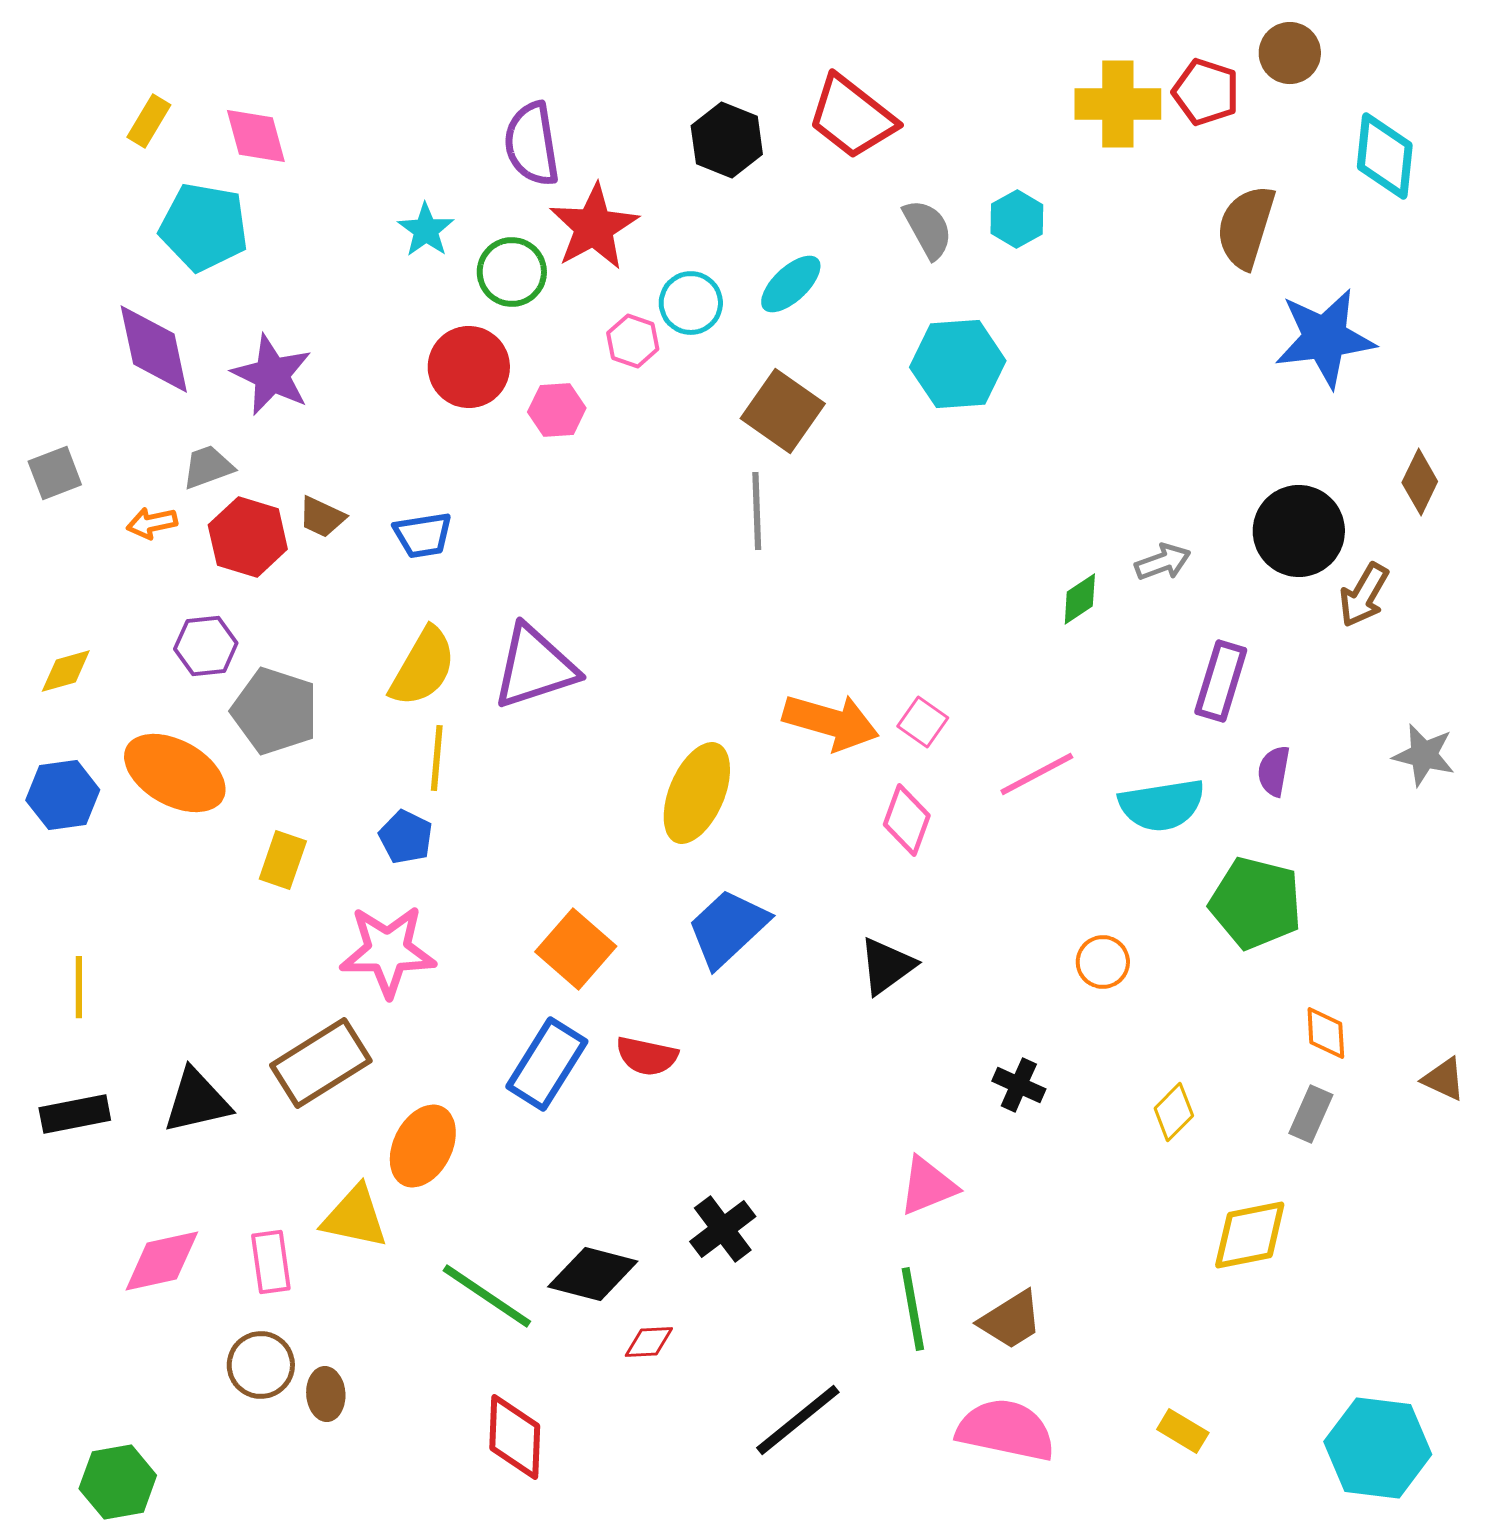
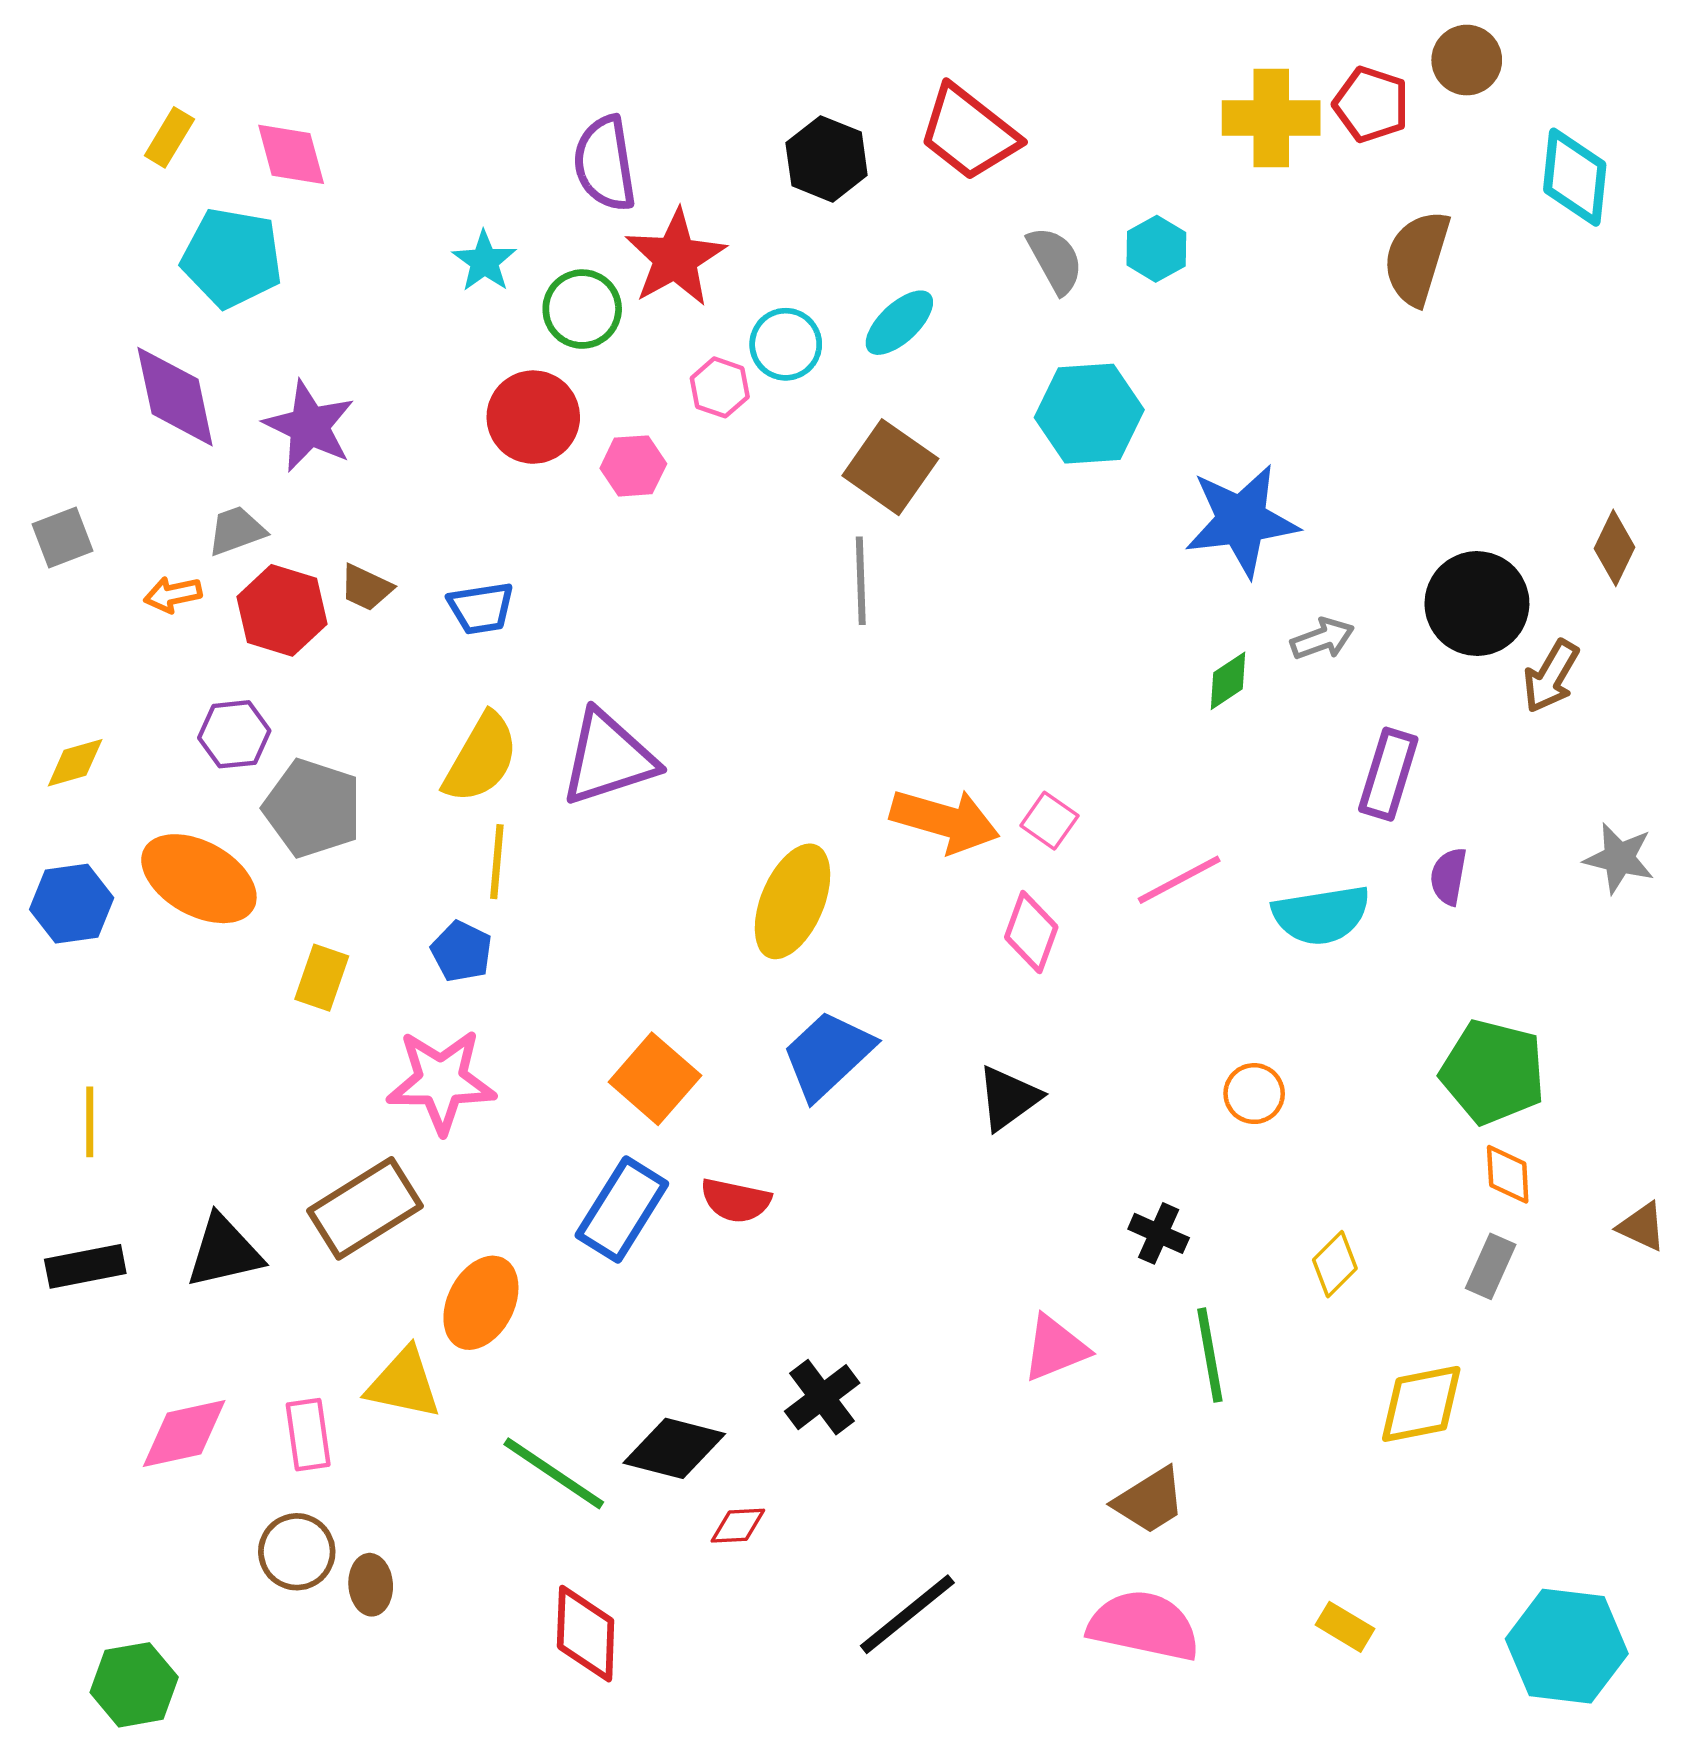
blue star: (1325, 338) -> (1242, 521), moved
green pentagon: (1256, 903) -> (1493, 1072), moved
green line: (913, 1309) -> (1210, 1355), moved

